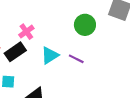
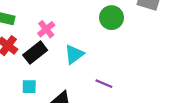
purple line: (76, 59) -> (104, 84), moved

